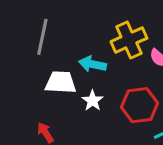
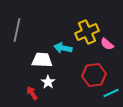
gray line: (42, 37) -> (17, 30), moved
white star: (92, 101) -> (48, 82), moved

